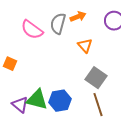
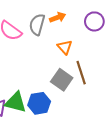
gray square: (96, 78) -> (62, 80), moved
brown line: (98, 105) -> (81, 73), moved

